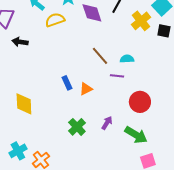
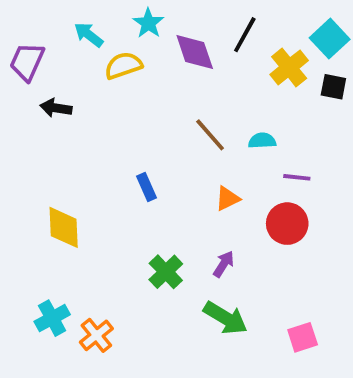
purple line: (117, 76) -> (297, 177), moved
orange triangle: (86, 89) -> (227, 199), moved
green arrow: (136, 135) -> (226, 318), moved

